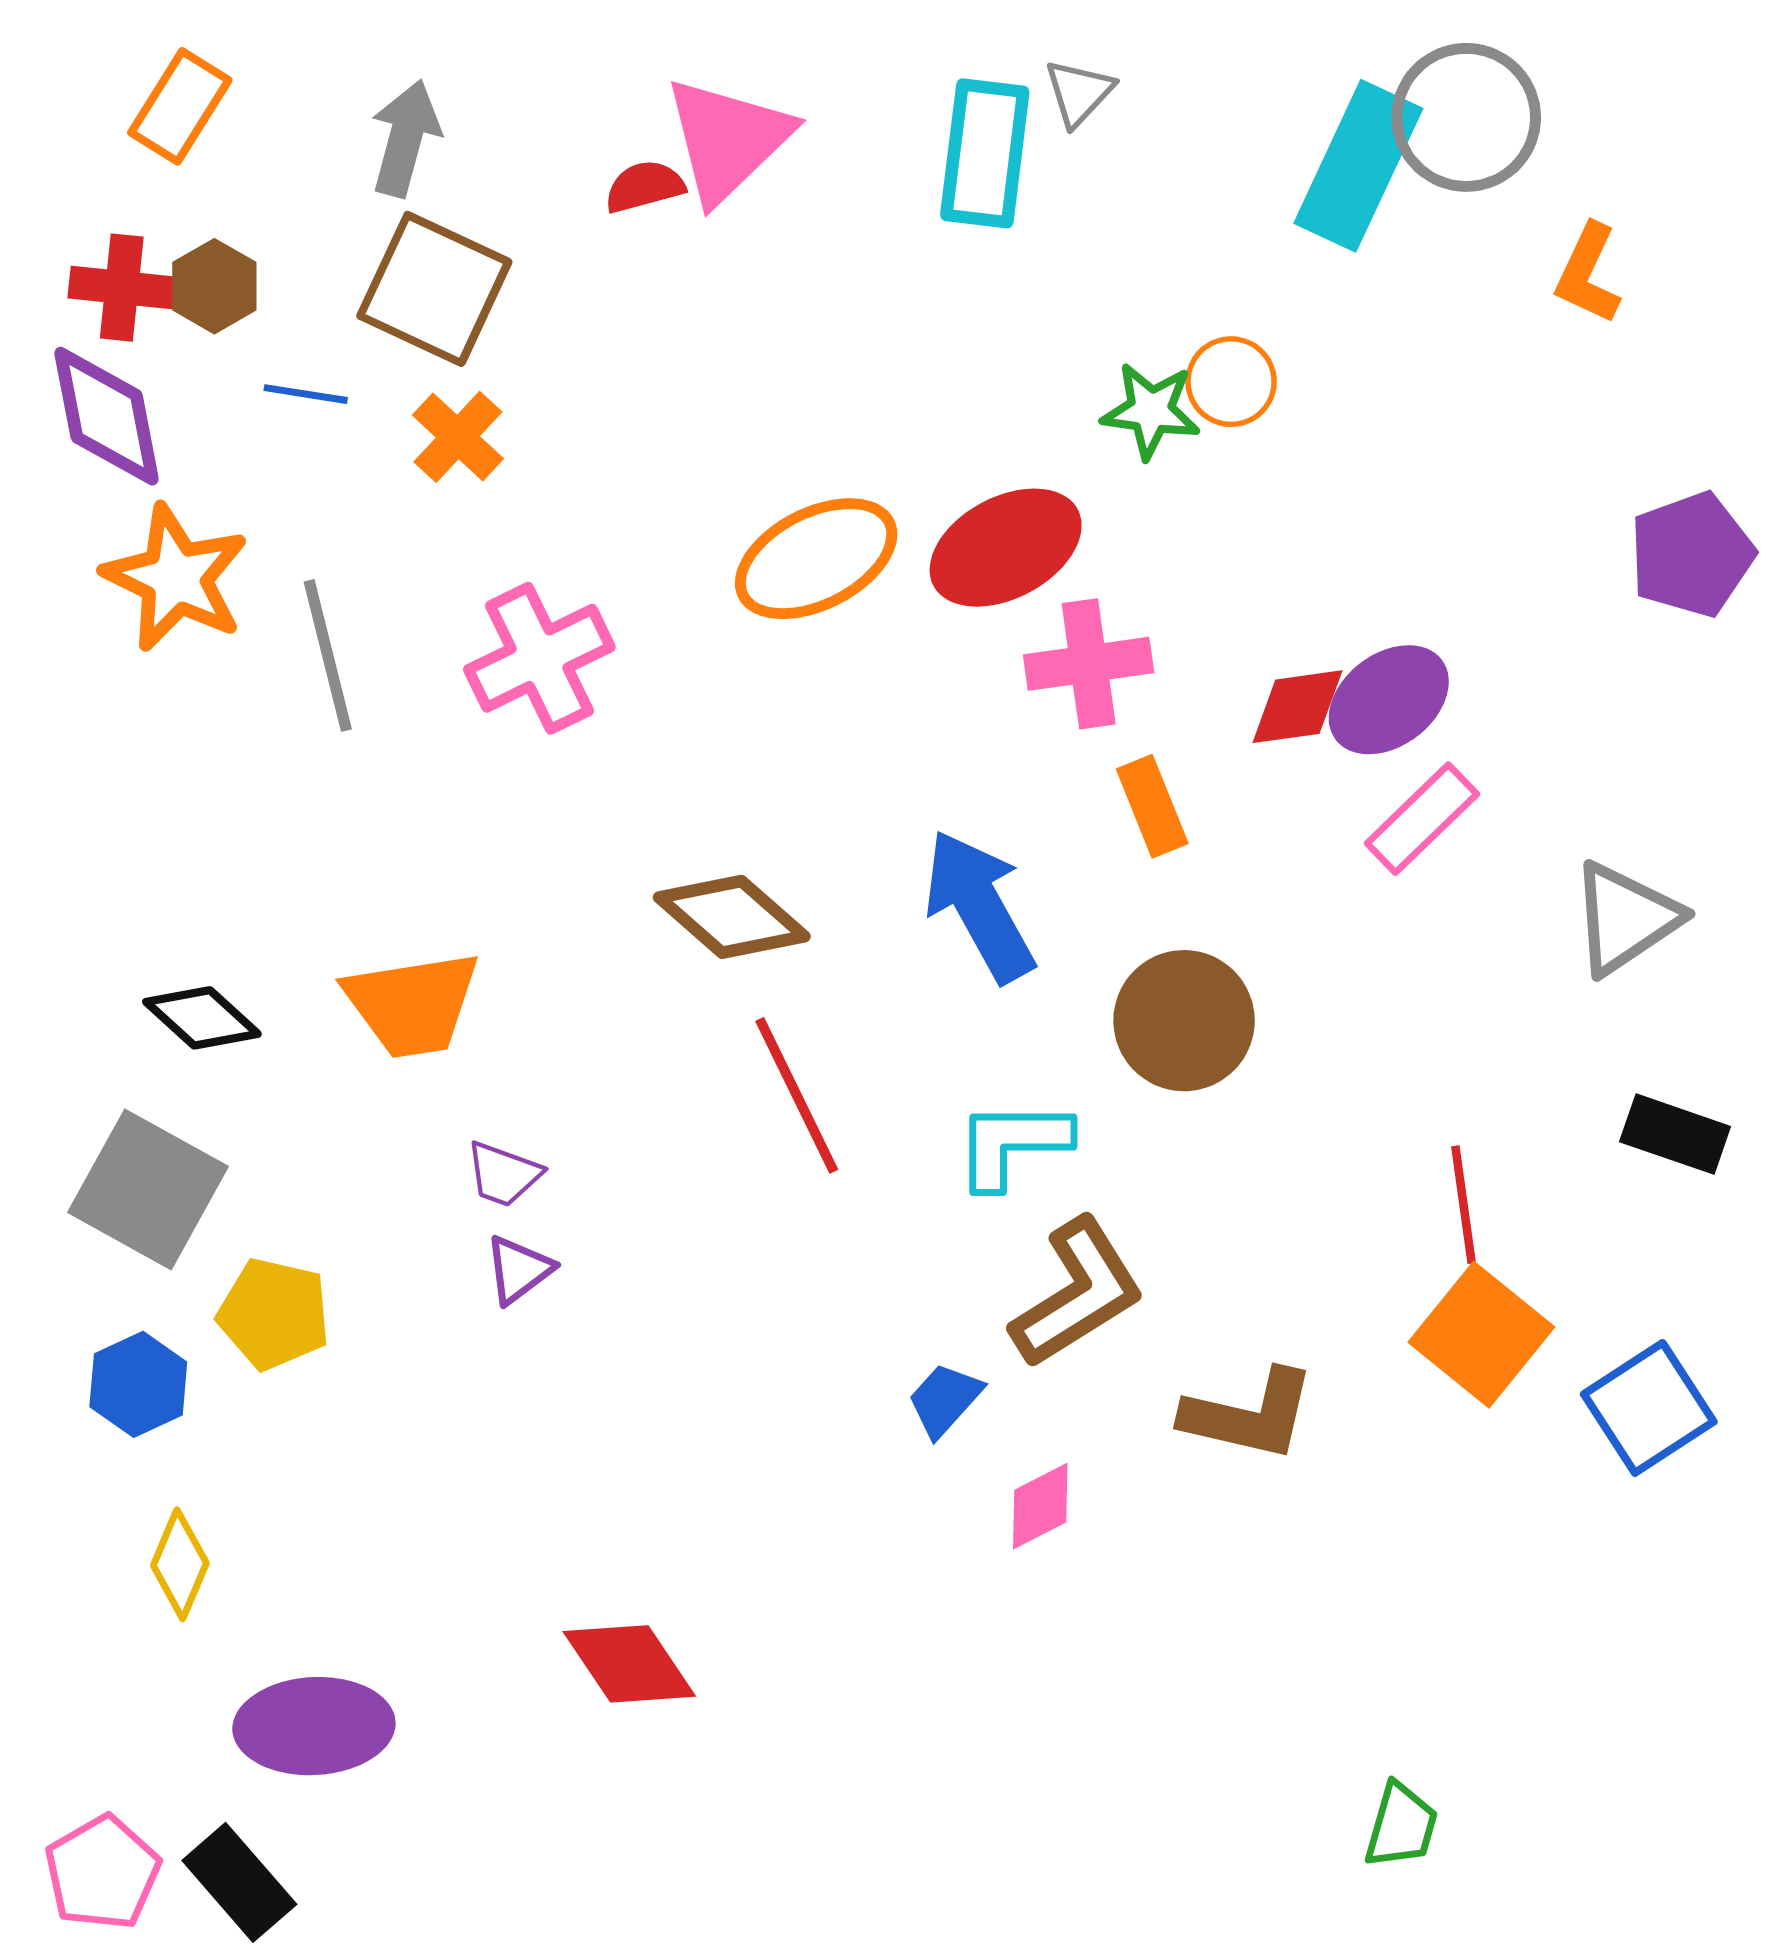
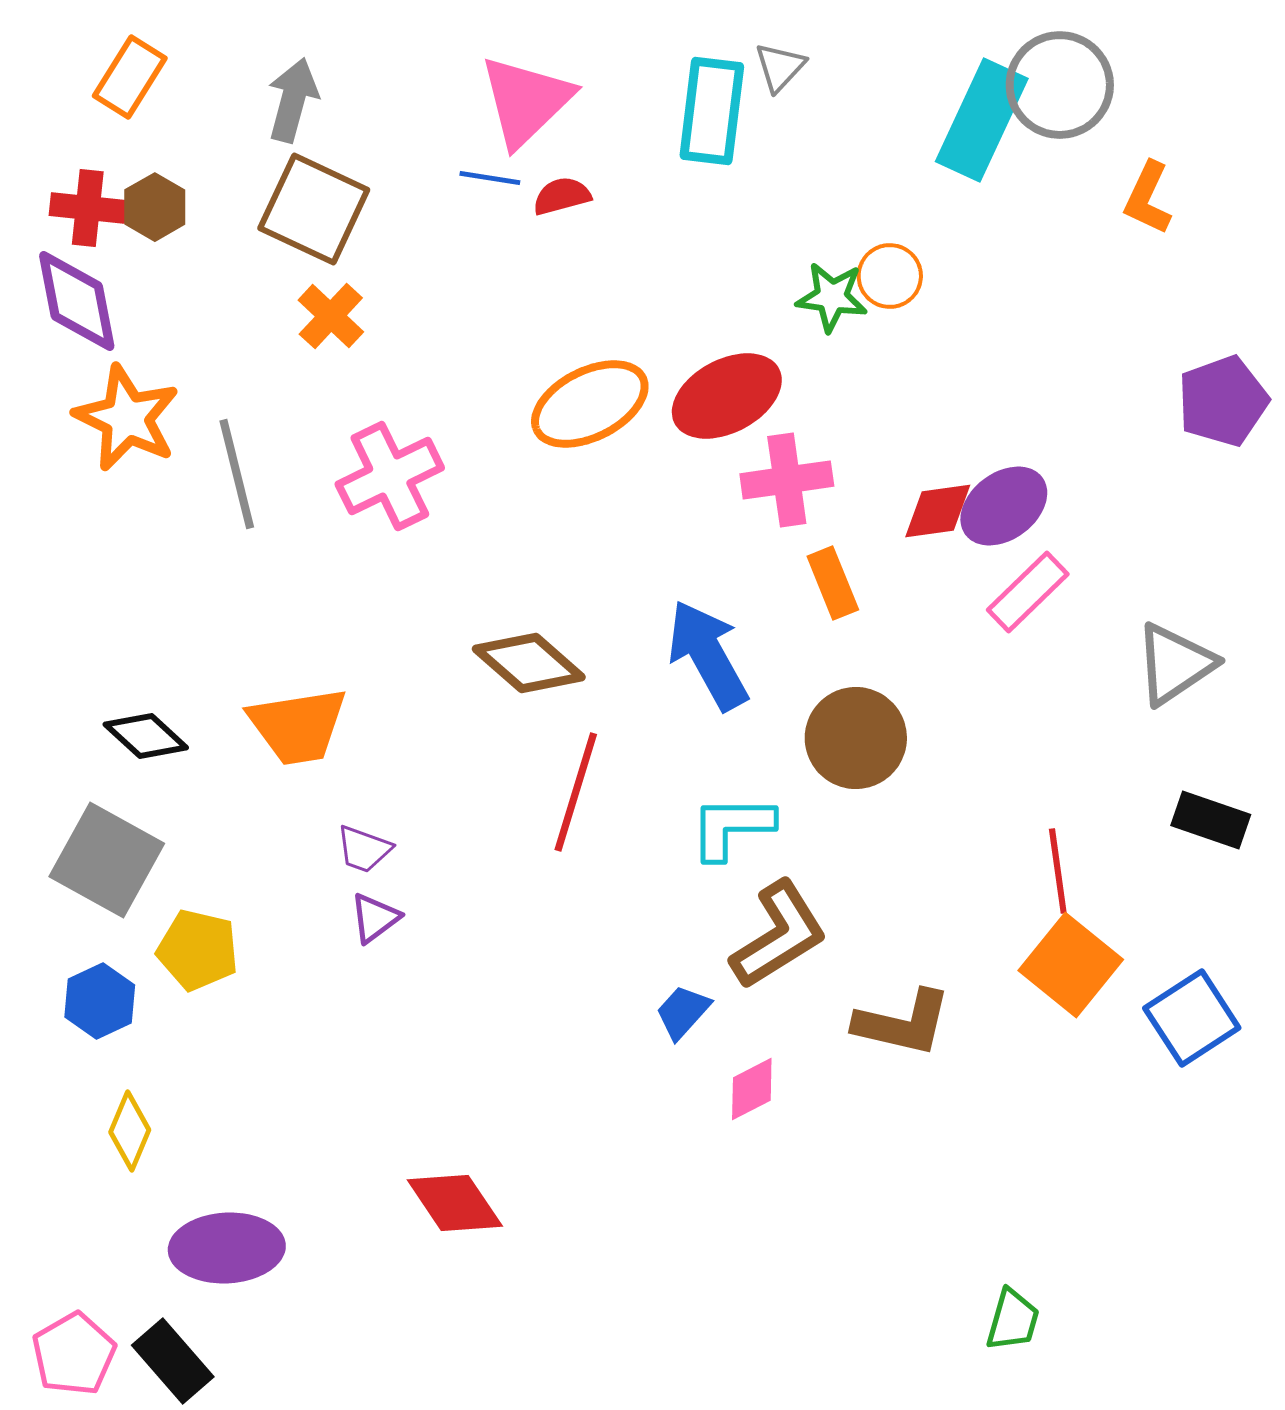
red semicircle: (645, 187) -> (562, 196), moved
blue line: (306, 394) -> (490, 178), moved
red line: (797, 1095) -> (576, 792), turned 43

